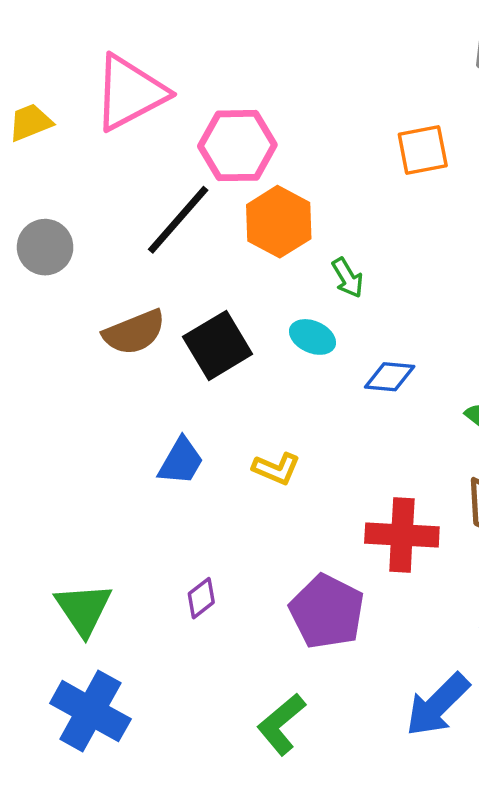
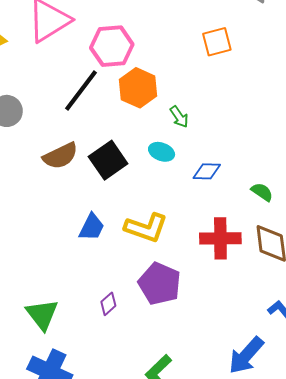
yellow L-shape: (276, 469) -> (146, 228), size x1.6
red cross: (402, 535) -> (220, 238), moved
purple pentagon: (327, 612) -> (160, 284), moved

